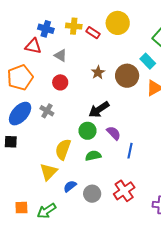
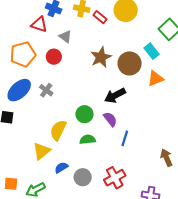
brown star: (98, 72) -> (101, 57), size x1.5
red circle: (60, 82) -> (54, 57), moved
black arrow: (99, 109) -> (115, 95), moved

